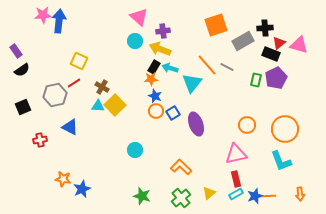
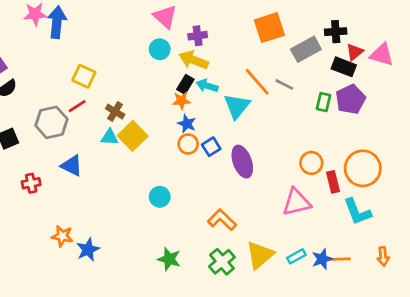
red rectangle: (236, 179) -> (333, 182), moved
yellow triangle: (209, 193) -> (260, 255), size x1.6

